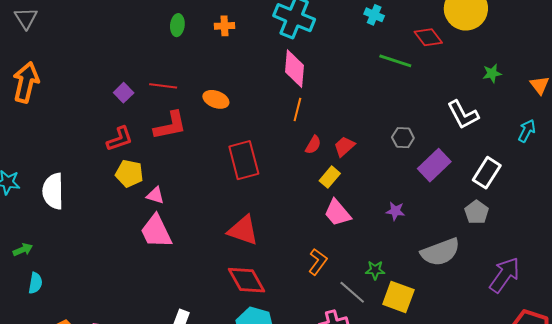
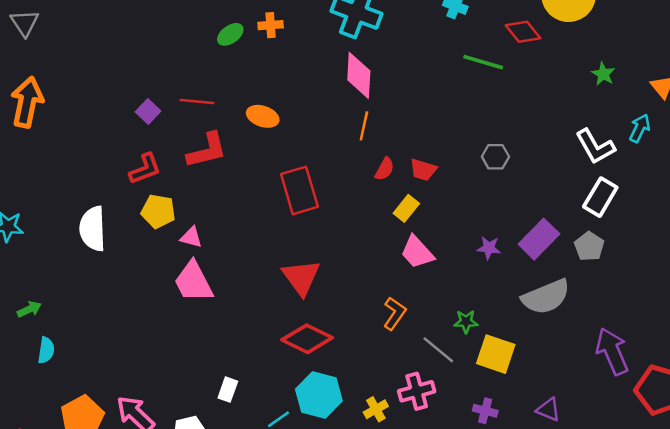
green ellipse: (177, 25) -> (230, 34), moved, turned 50
green star: (492, 73) -> (603, 74), turned -30
white L-shape: (463, 115) -> (595, 147), moved
cyan arrow: (527, 131) -> (640, 128), moved
red trapezoid: (344, 146) -> (423, 170), turned -120
purple rectangle: (434, 165) -> (539, 239), moved
white semicircle: (53, 191) -> (93, 229), moved
red triangle: (243, 230) -> (301, 277), turned 36
purple arrow: (505, 275) -> (612, 351), moved, turned -57
red diamond: (246, 280) -> (307, 339), turned -33

